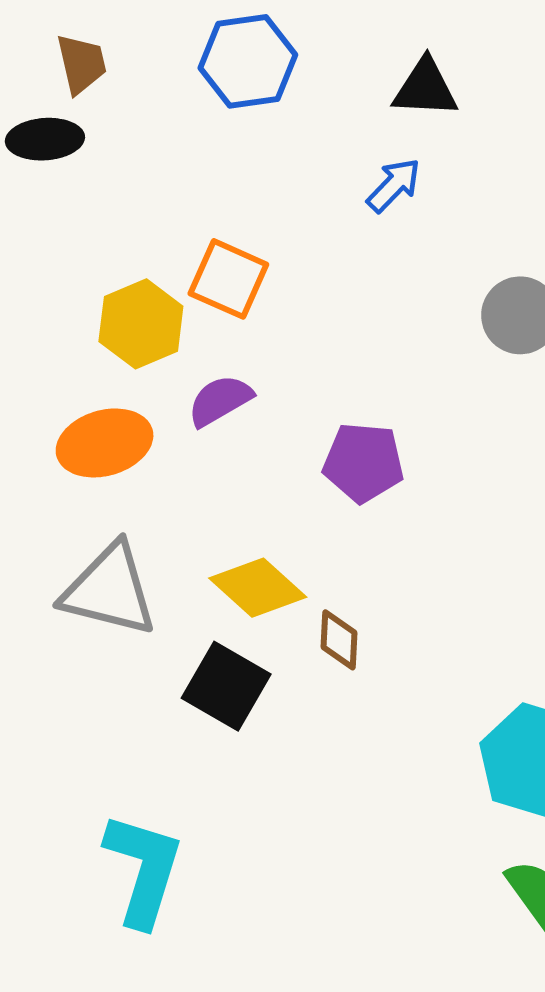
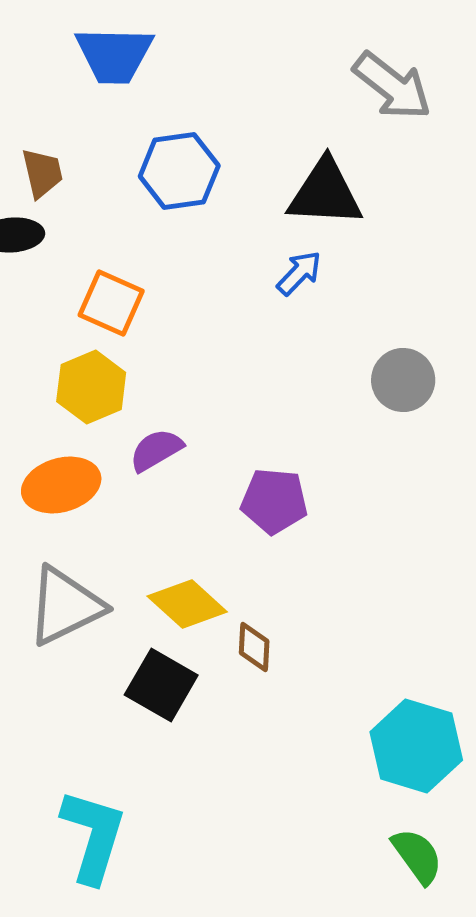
black triangle: (425, 88) -> (325, 193), size x1.4
orange square: (228, 279) -> (111, 303), moved
gray triangle: (109, 590) -> (65, 606), turned -40

